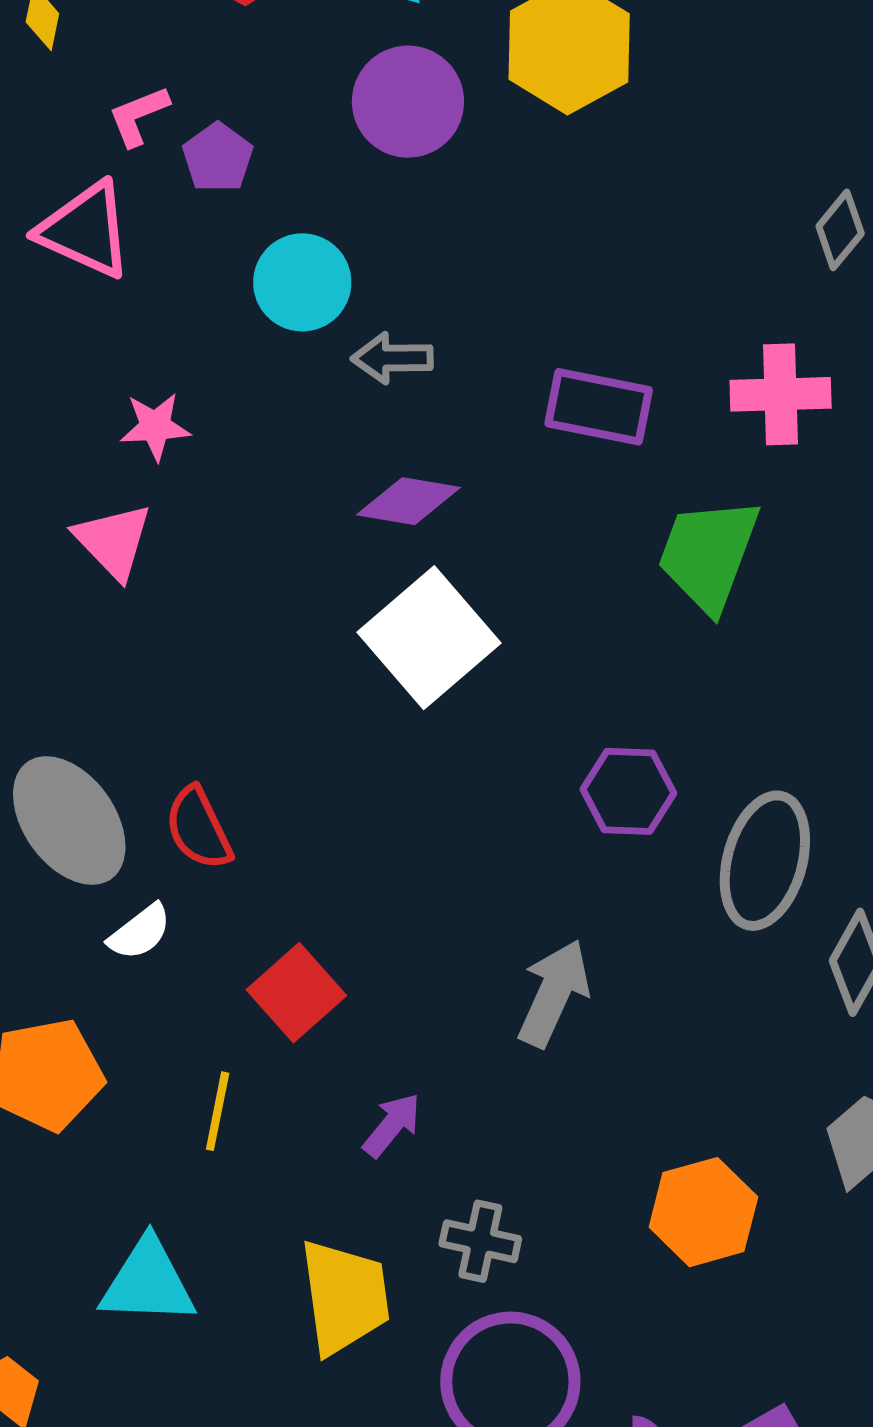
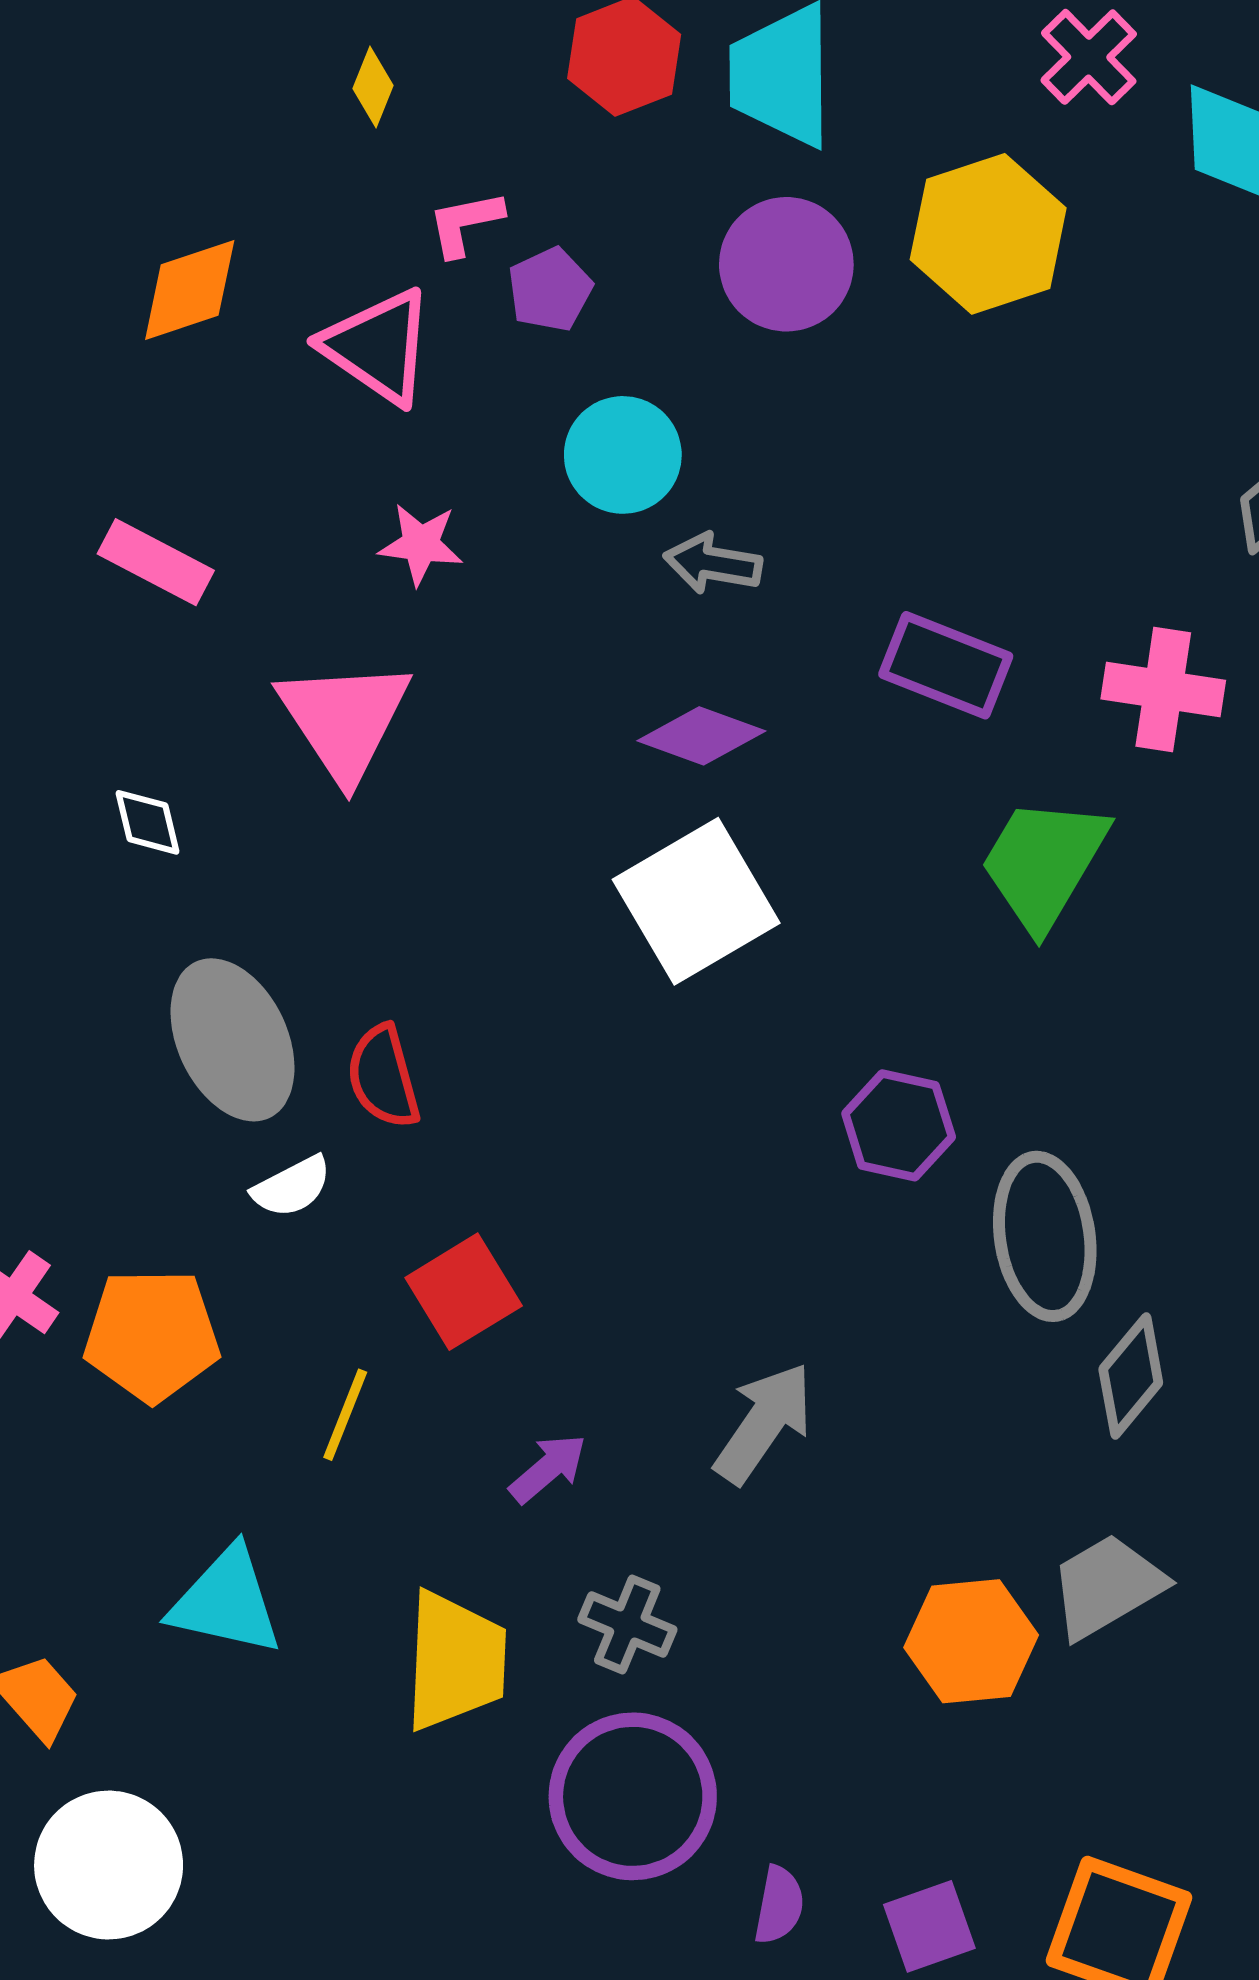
pink star: (155, 426) -> (421, 544), moved
pink triangle: (113, 541) -> (344, 720), size x1.4
gray ellipse: (765, 861) -> (1045, 1236), turned -34
gray arrow: (554, 993) -> (764, 1423), moved
orange hexagon: (703, 1212) -> (971, 1641), moved

